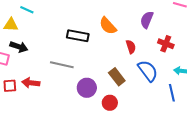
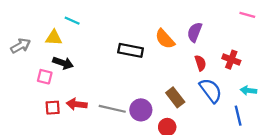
purple semicircle: (147, 20) -> (195, 32), moved
red semicircle: (131, 47) -> (200, 63), moved
gray line: (62, 65) -> (112, 109), moved

